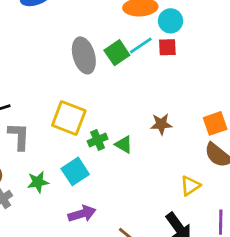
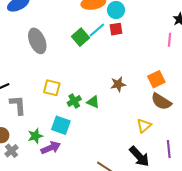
gray ellipse: (84, 55) -> (37, 41), moved
yellow square: (69, 118) -> (52, 88), size x0.7
cyan square: (75, 171) -> (61, 125), turned -30
purple arrow: (82, 214) -> (51, 148), moved

